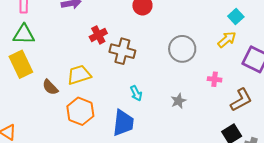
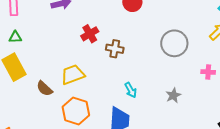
green triangle: (24, 34) -> (15, 37), size x0.6
brown cross: (122, 51) -> (115, 49), size x0.7

